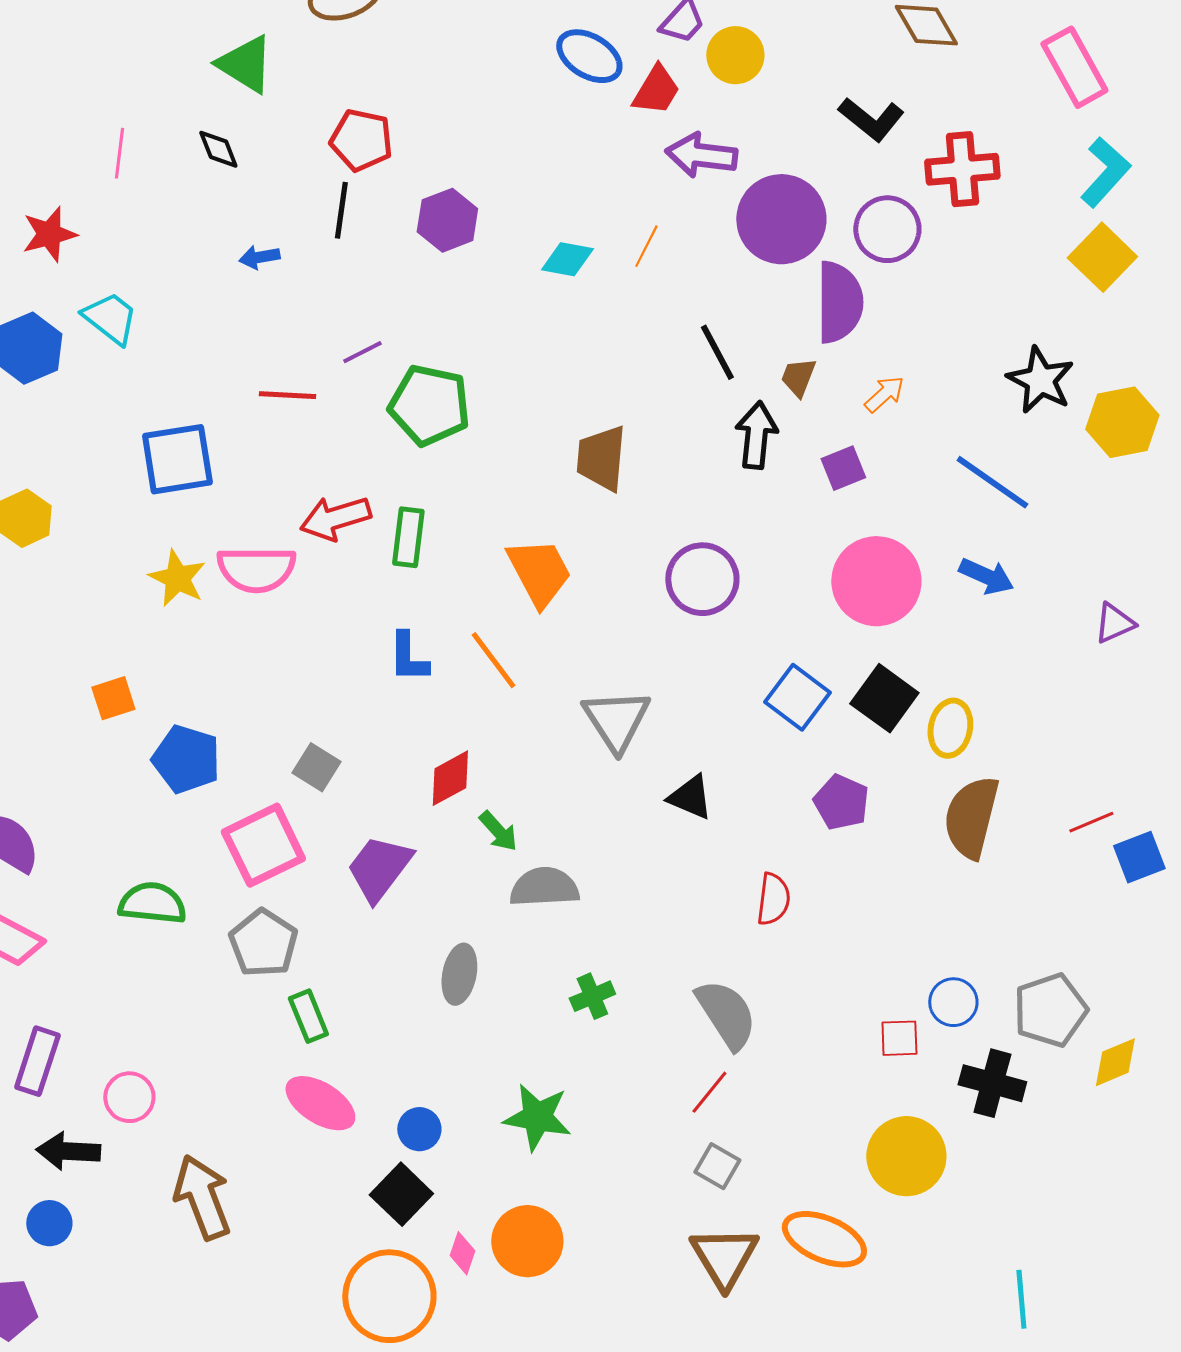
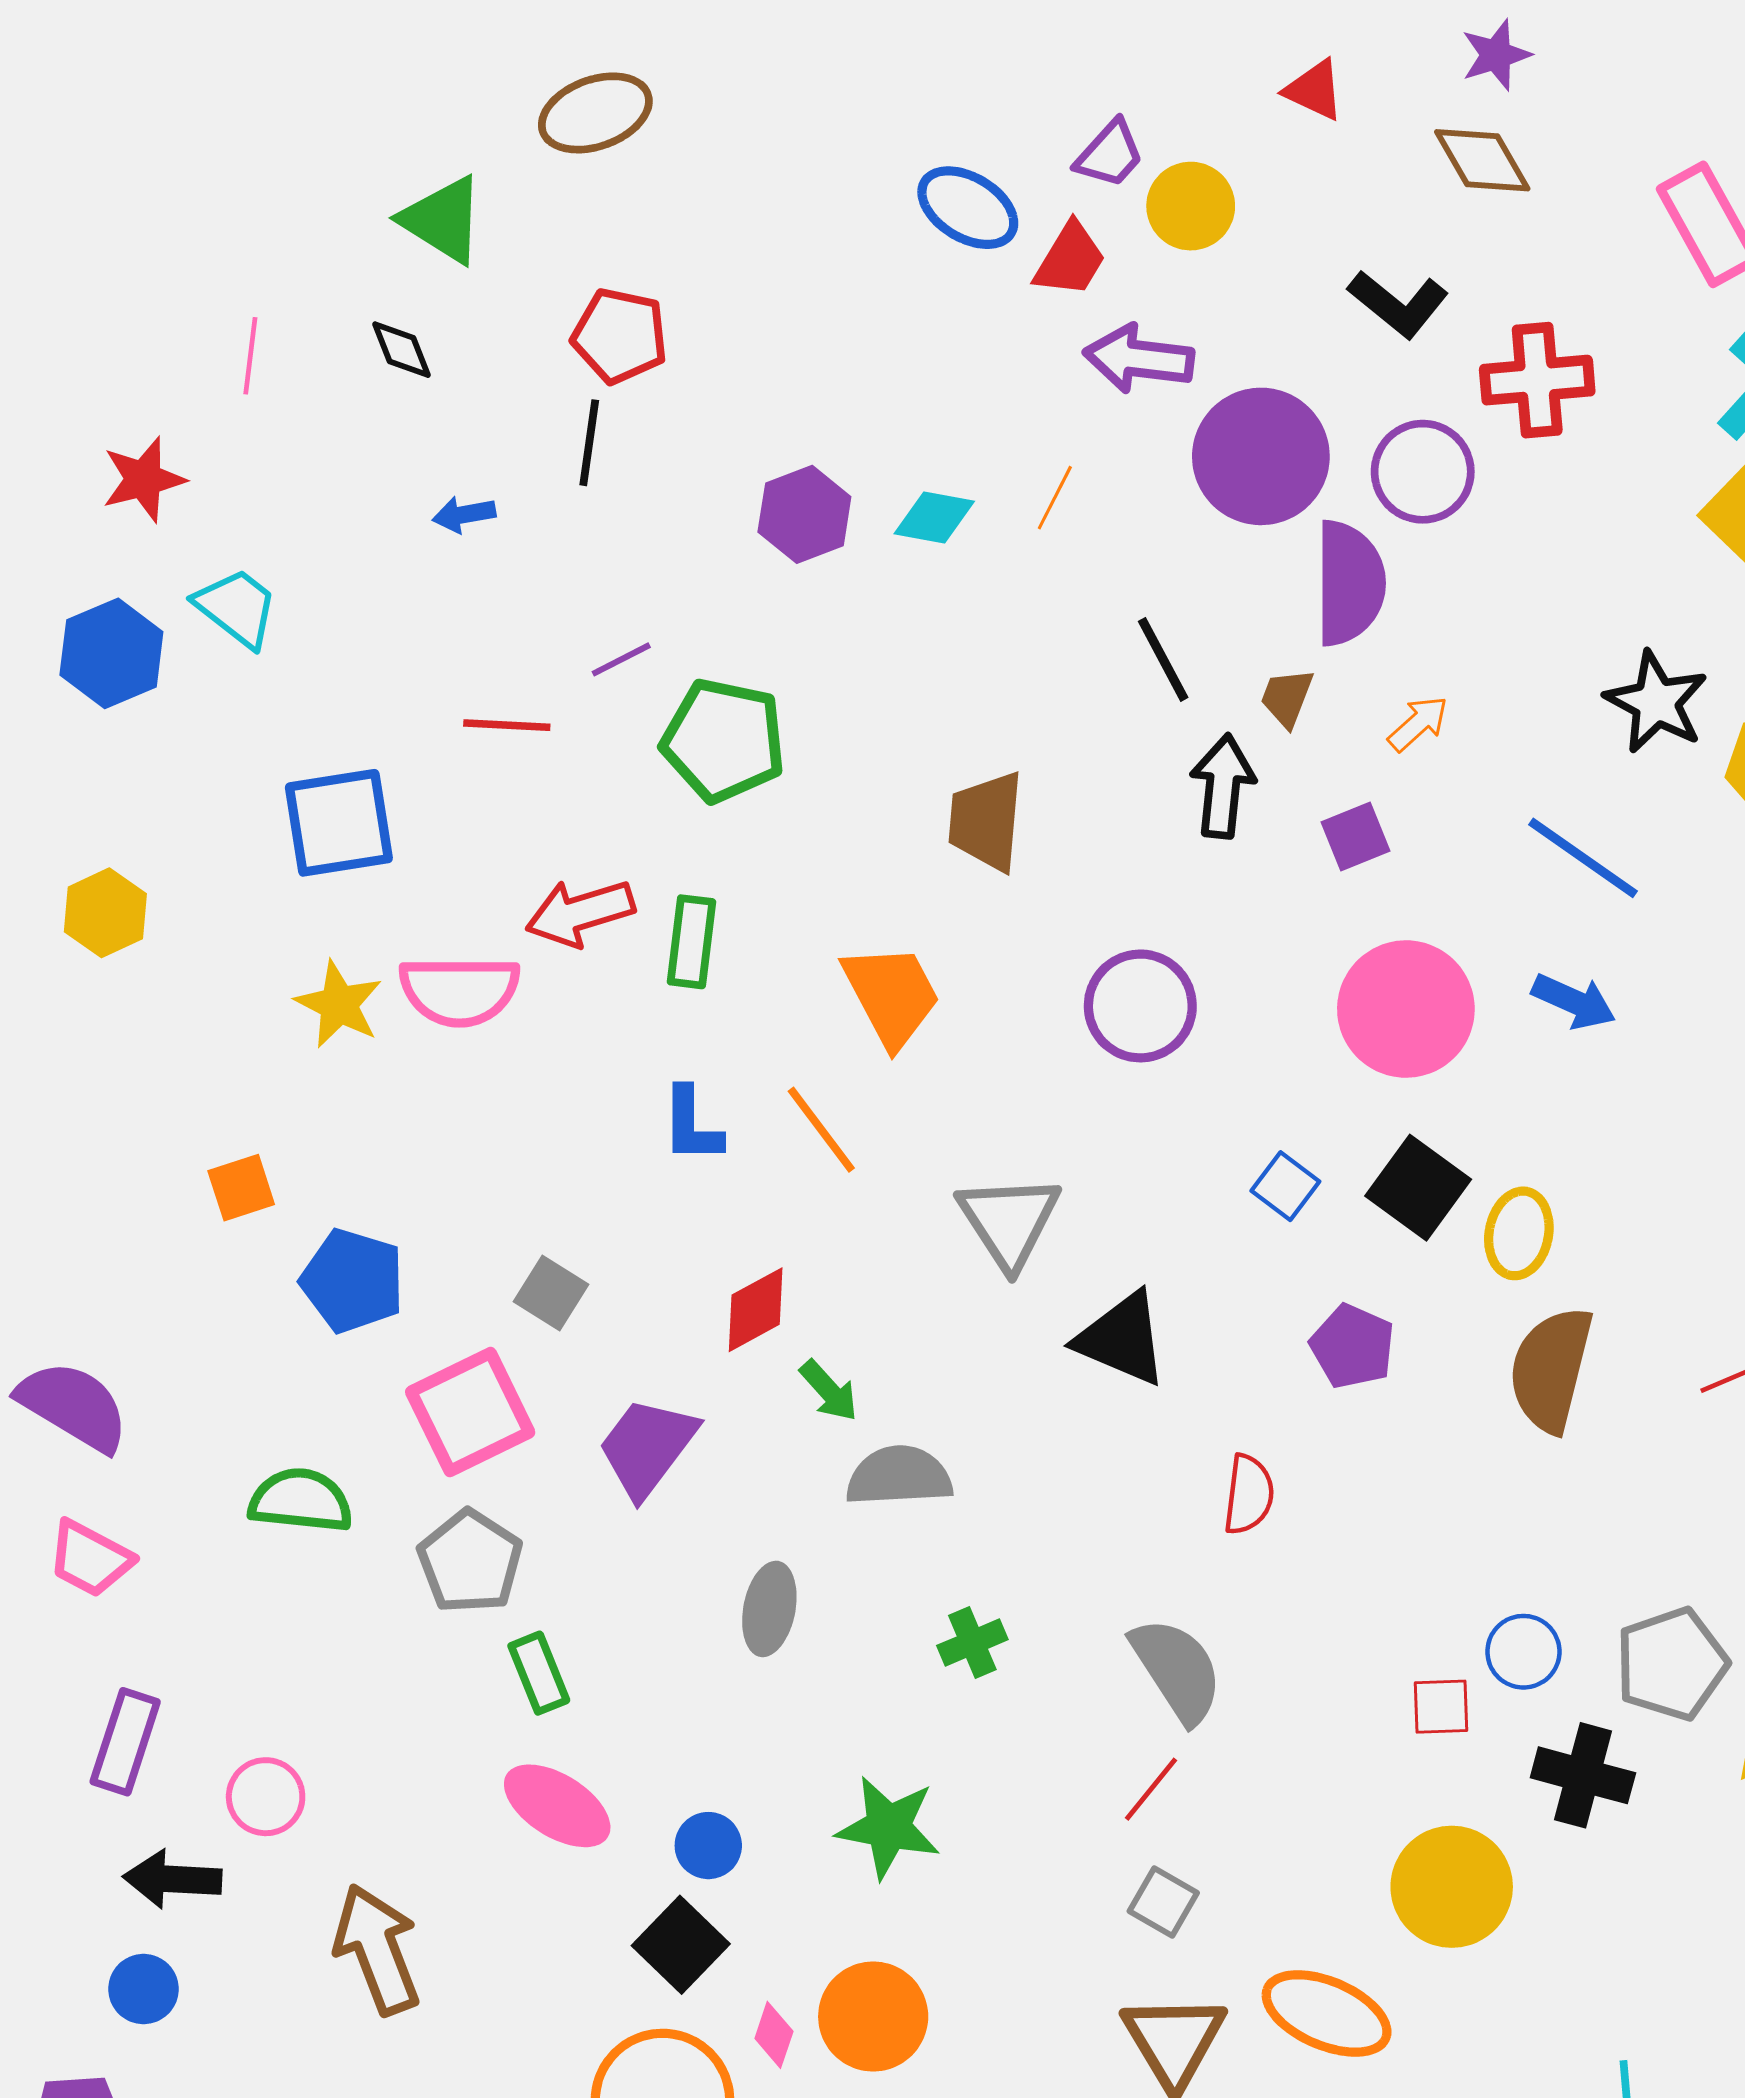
purple hexagon: (447, 220) -> (804, 514), moved
blue square: (797, 697) -> (1285, 1186), size x0.7
black triangle: (690, 797) -> (1122, 1339), size x1.4

